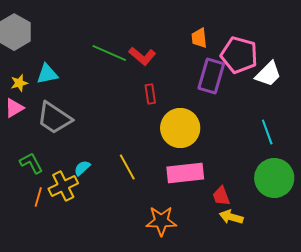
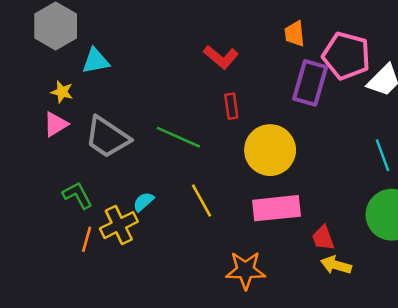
green line: (109, 53) -> (178, 137), moved
cyan triangle: (47, 74) -> (96, 61), moved
yellow star: (19, 83) -> (62, 92), turned 30

